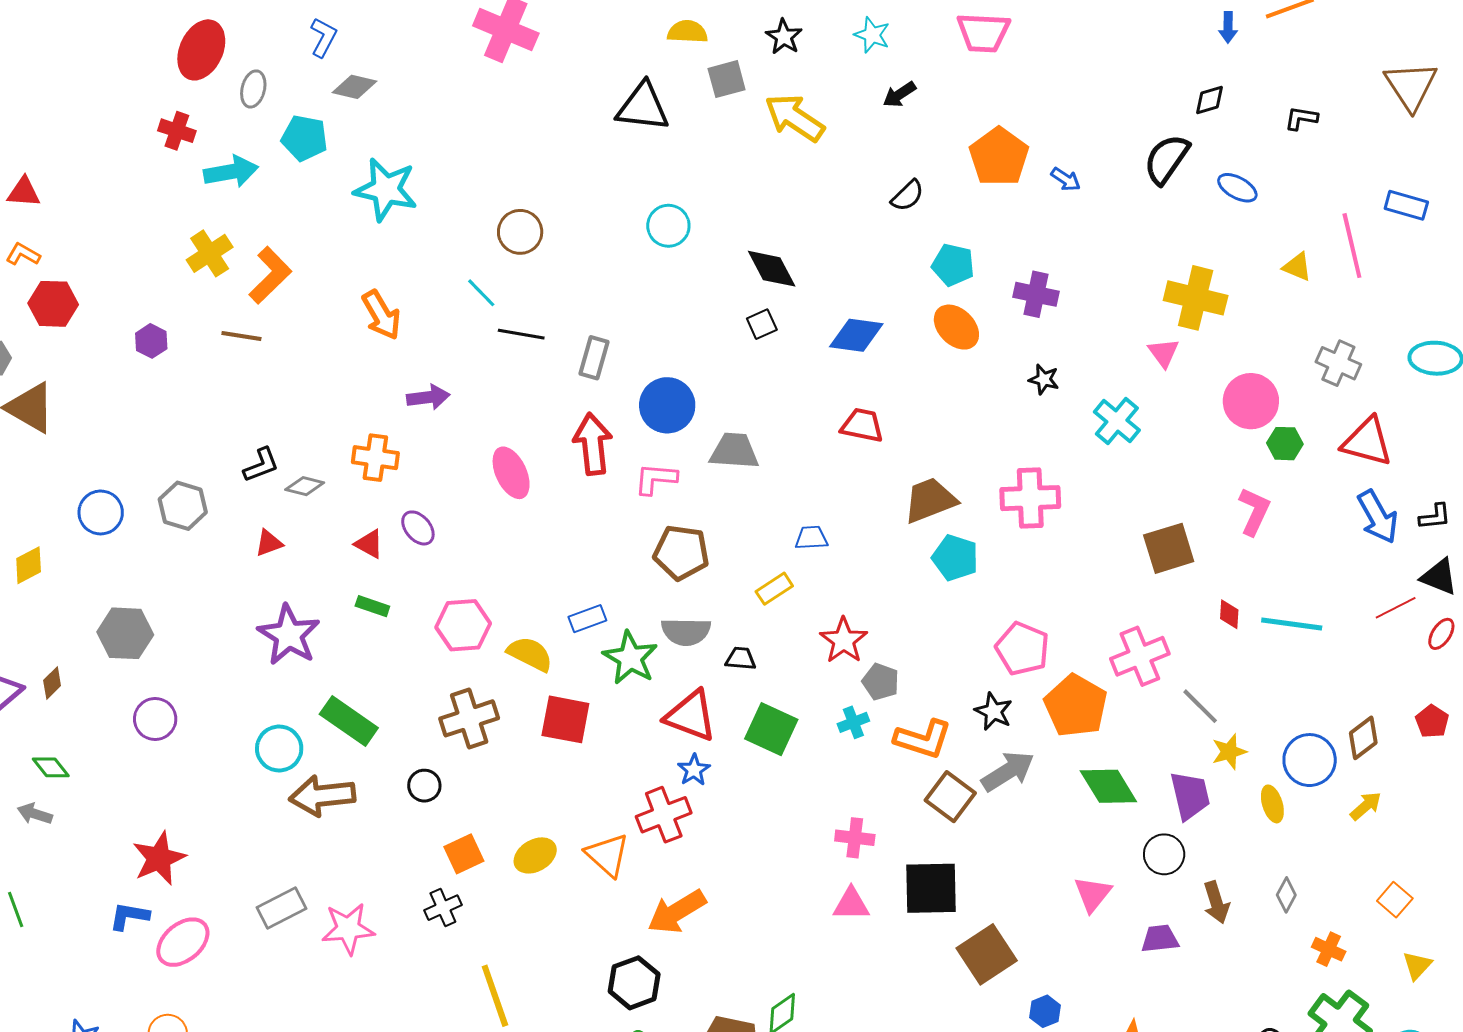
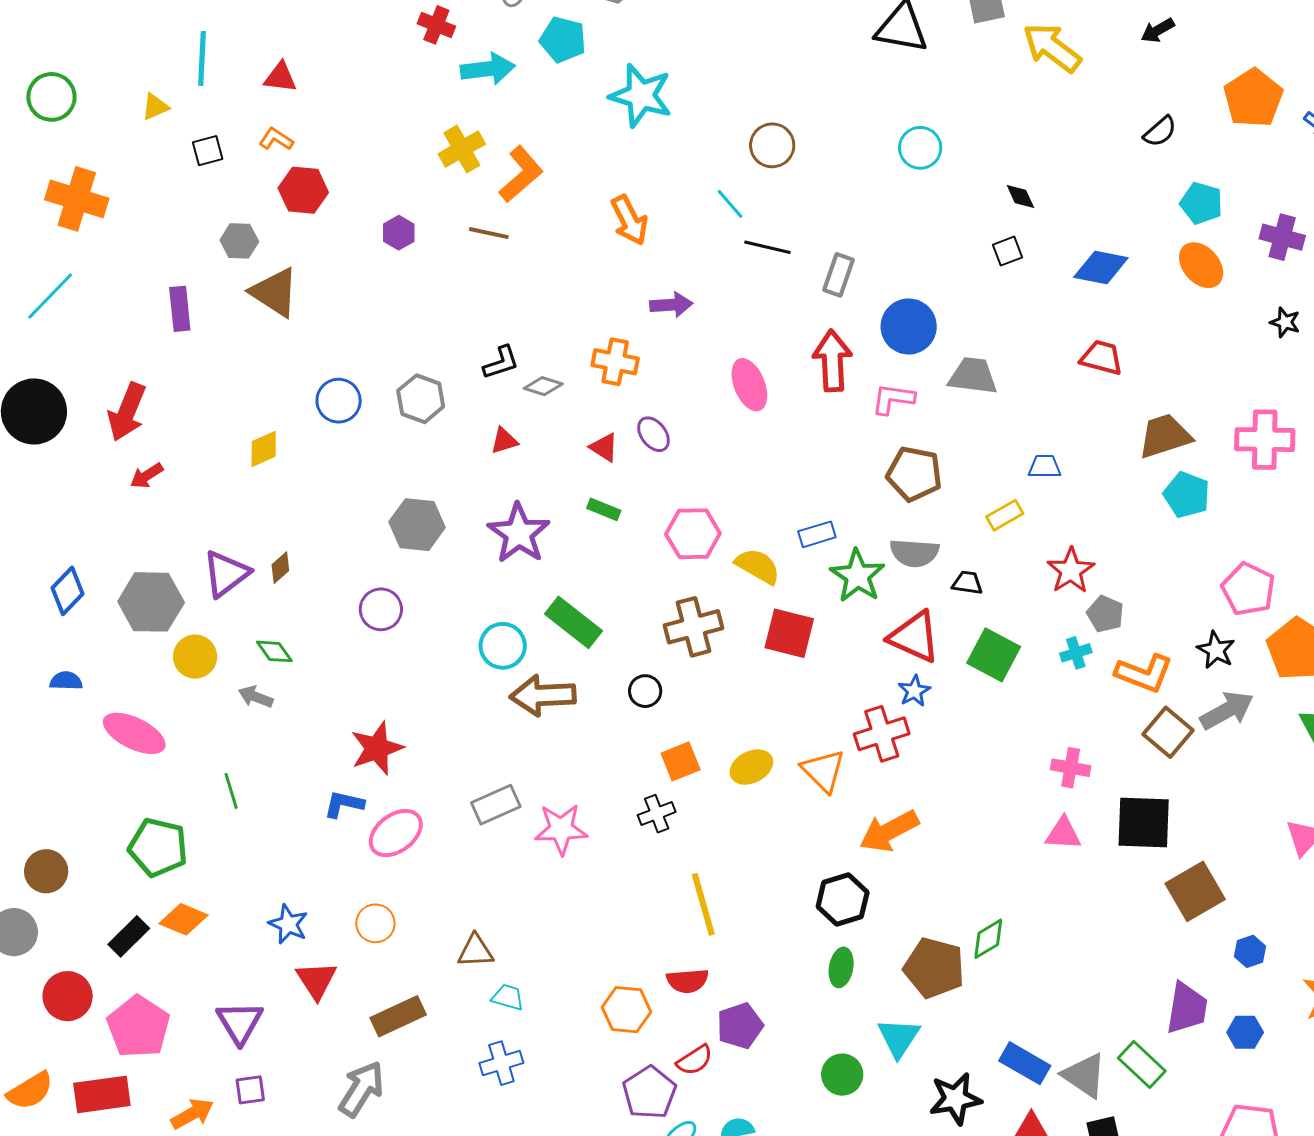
black diamond: (772, 269) -> (1020, 197), size x0.6
gray hexagon: (125, 633) -> (417, 525), moved

